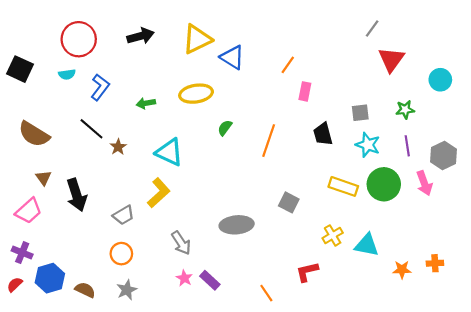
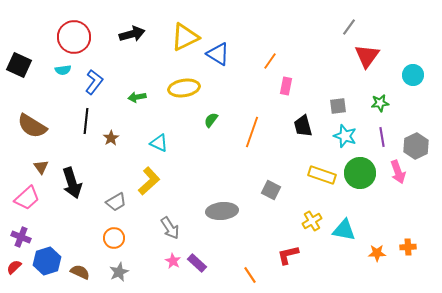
black line: (91, 129) -> (86, 121), turned 55
cyan triangle: (169, 152) -> (159, 143), size x0.7

